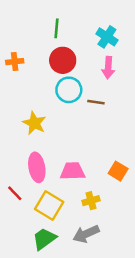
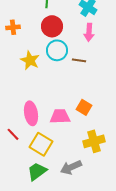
yellow star: (34, 123) -> (30, 60), moved
orange square: (118, 171) -> (84, 107), moved
yellow cross: (91, 201) -> (94, 141), moved, size x1.5

